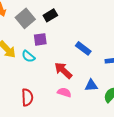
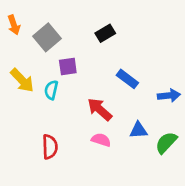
black rectangle: (50, 15) -> (105, 33), moved
cyan semicircle: (28, 56) -> (51, 90), turned 64

